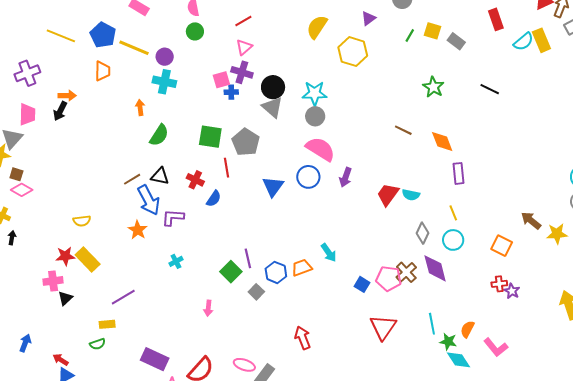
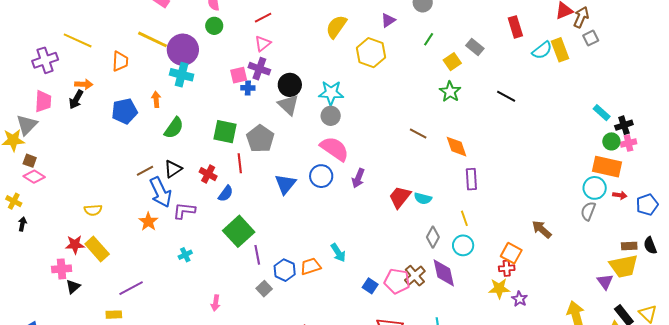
yellow square: (432, 31) -> (452, 62), moved, turned 36
blue pentagon: (103, 35) -> (124, 111), moved, turned 30
yellow line: (61, 36) -> (78, 40), moved
purple circle: (165, 57) -> (183, 50), size x1.8
black triangle: (160, 176) -> (173, 169), turned -48
yellow star: (557, 234) -> (499, 288), moved
green square: (231, 272) -> (239, 231), moved, size x1.4
red cross: (499, 284) -> (507, 268), moved

